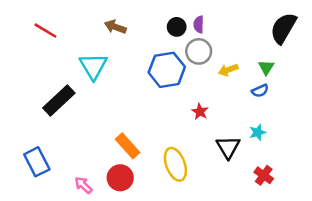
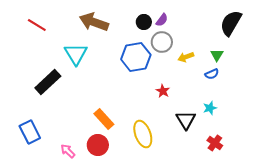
purple semicircle: (199, 24) -> (162, 20), turned -144
brown arrow: (115, 27) -> (94, 22), size x1.6

